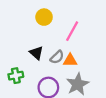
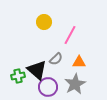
black triangle: (36, 53) -> (37, 70), moved, size x1.5
orange triangle: (70, 60) -> (79, 62), moved

